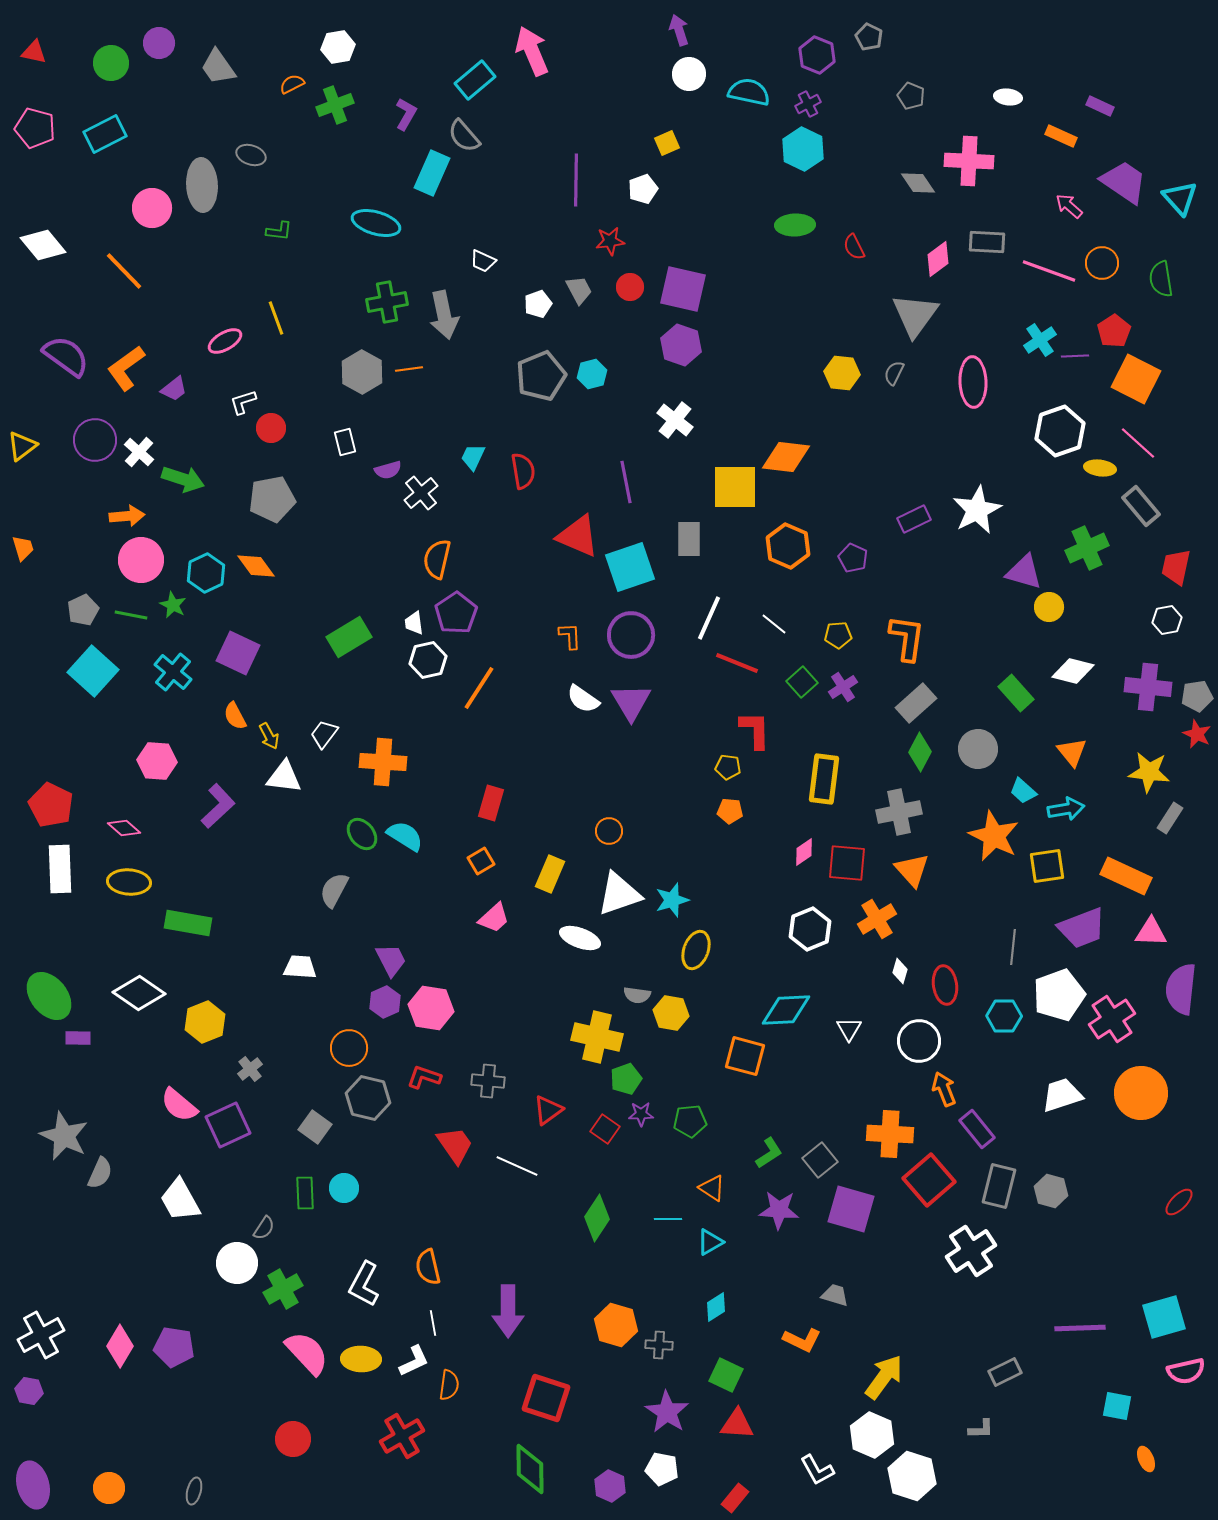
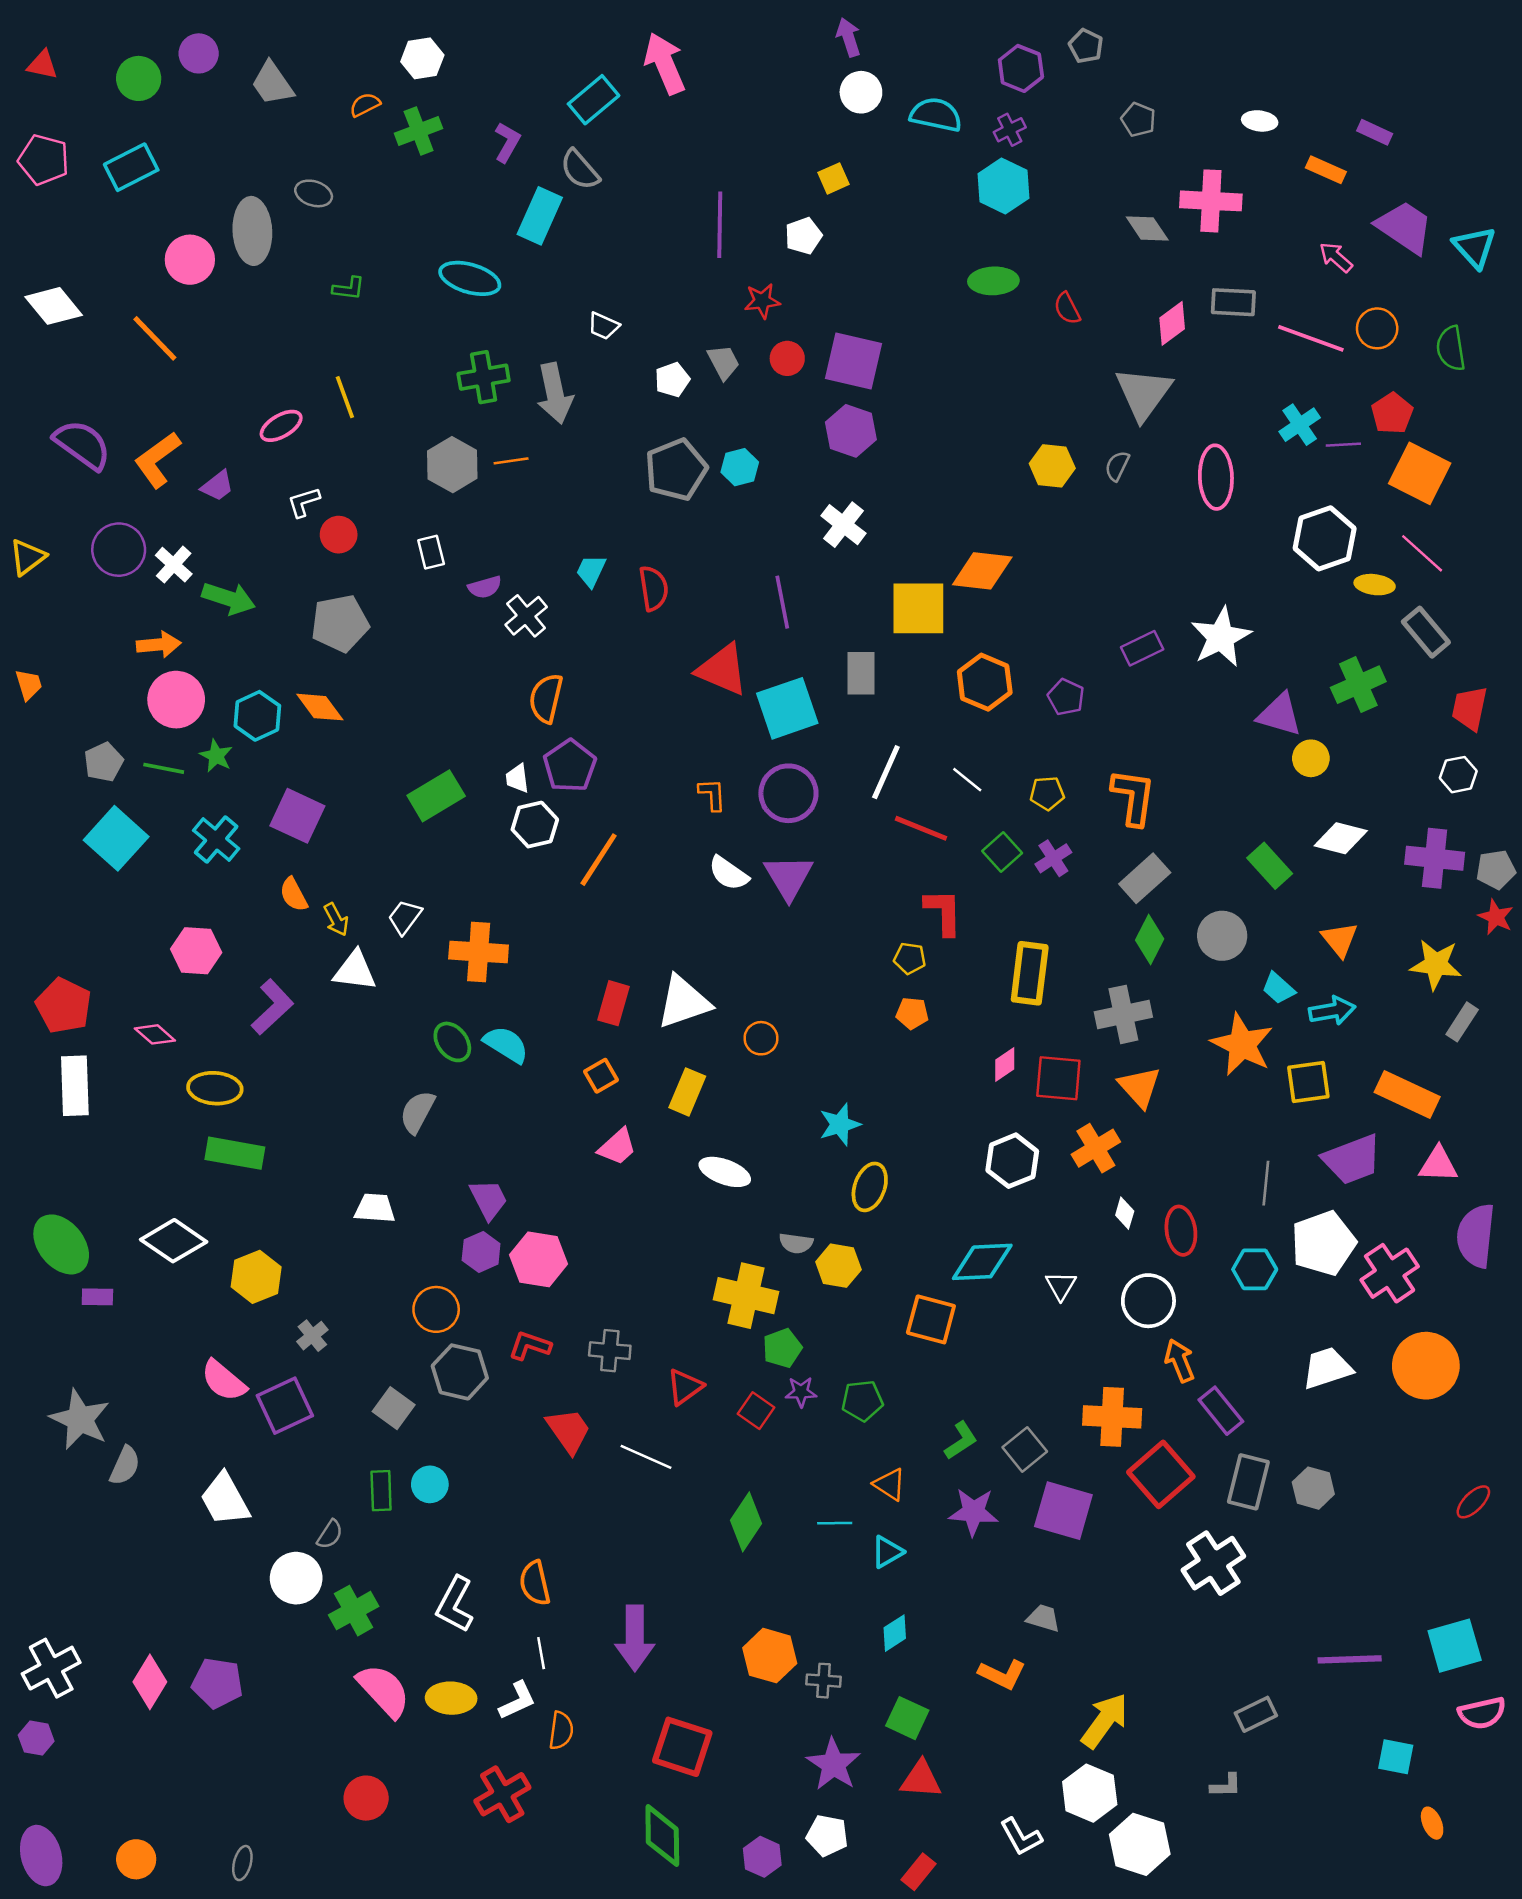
yellow ellipse: (129, 882) -> (215, 1088), moved
white triangle: (619, 894) -> (684, 1002), moved

